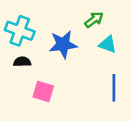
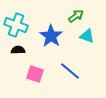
blue star: (63, 44) -> (51, 36), turned -30
blue line: (114, 88) -> (70, 71), moved, turned -50

